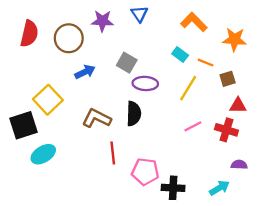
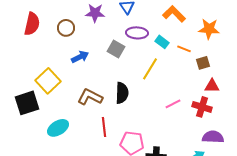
brown circle: (69, 38) -> (66, 28), size x0.7
purple ellipse: (145, 83) -> (137, 33), moved
yellow line: (188, 88) -> (150, 69), moved
cyan ellipse: (43, 154) -> (58, 128), moved
purple semicircle: (239, 165) -> (213, 137), size x1.5

